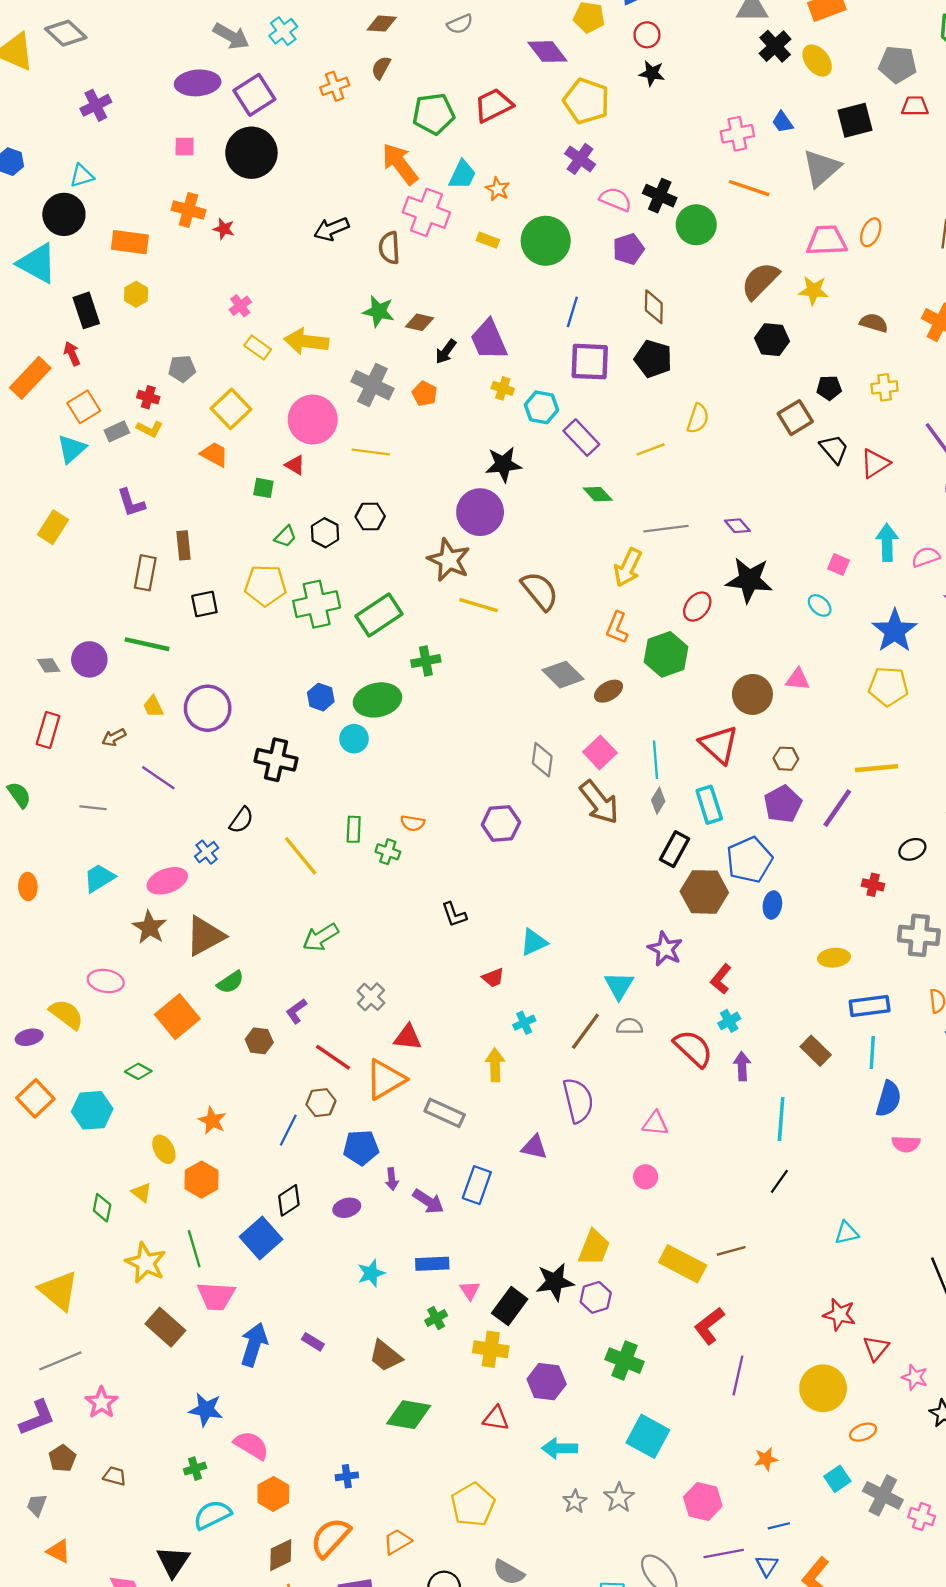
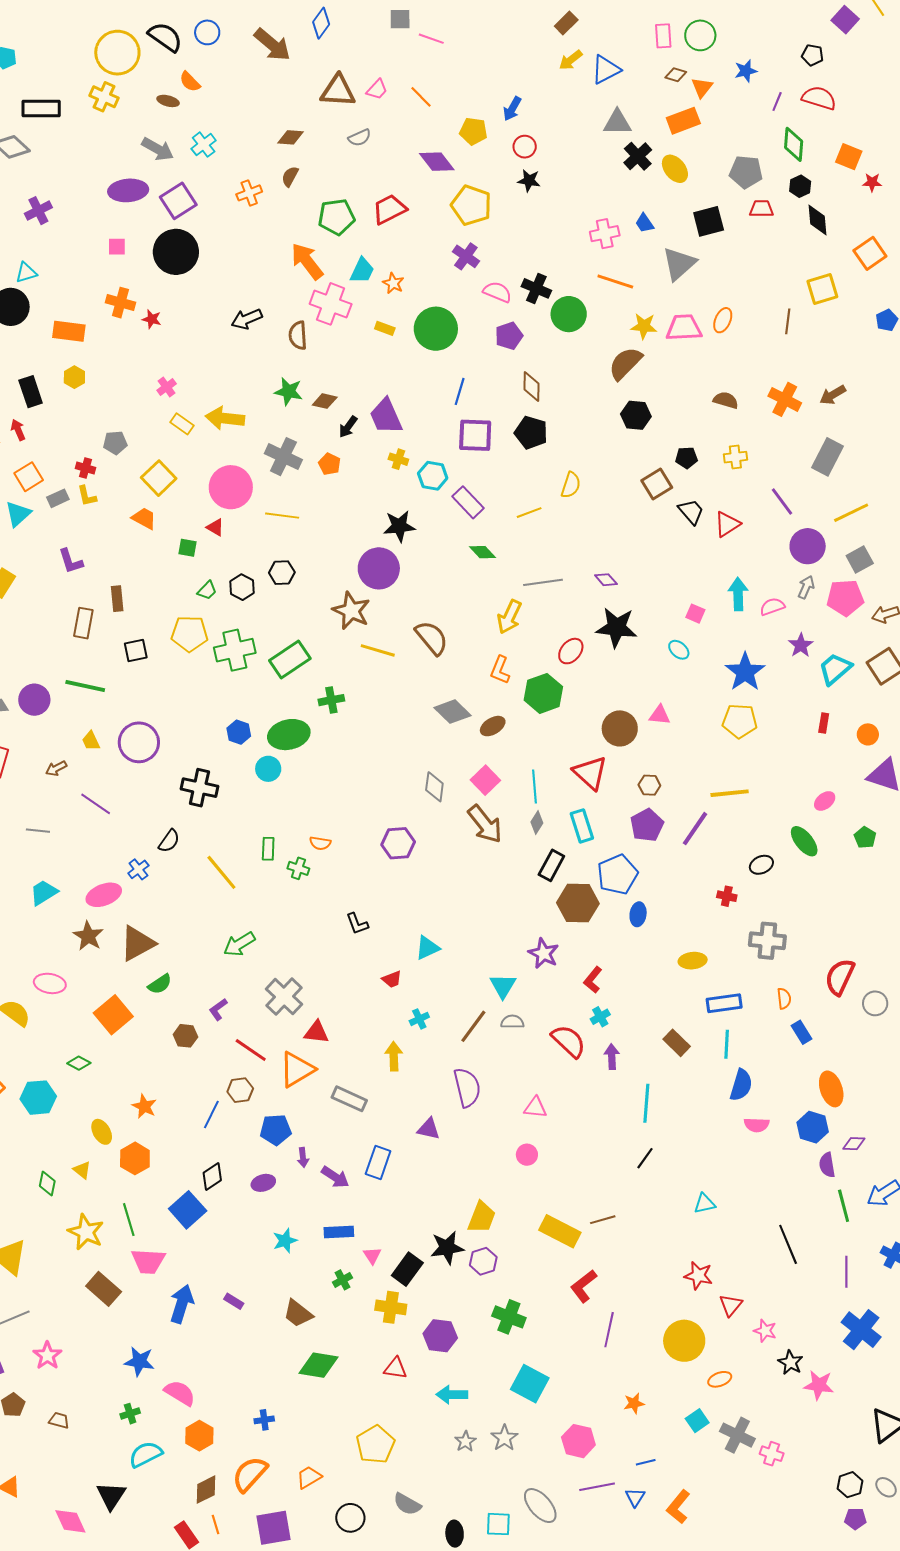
yellow star: (813, 291) -> (644, 326), moved
yellow L-shape: (150, 429) -> (87, 496), turned 50
gray cross: (371, 997) -> (284, 997), size x1.5

